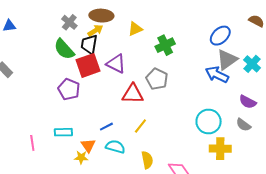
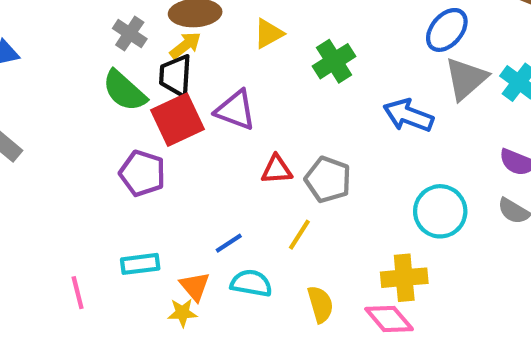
blue arrow: (217, 75) -> (408, 115), moved
gray pentagon: (157, 79) -> (328, 180), moved
red triangle: (133, 94) -> (277, 169), size x0.7
yellow cross: (220, 149) -> (404, 278), moved

